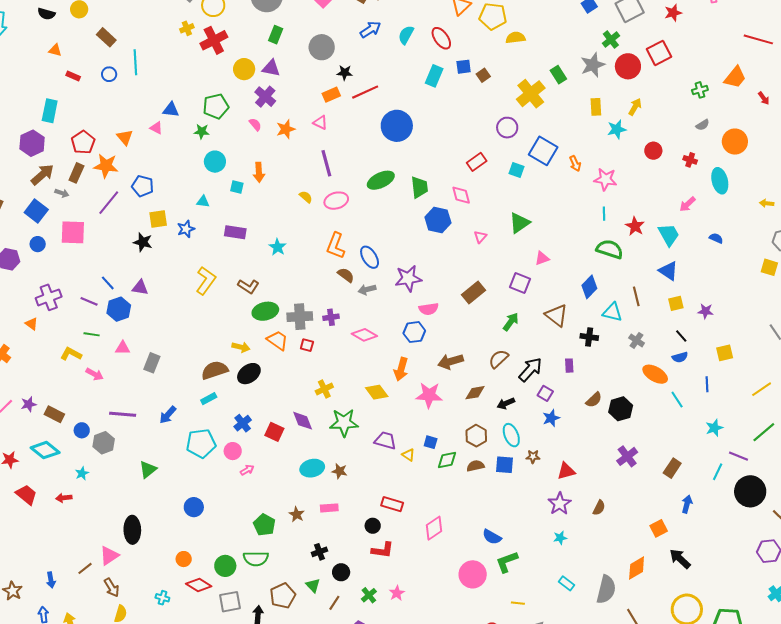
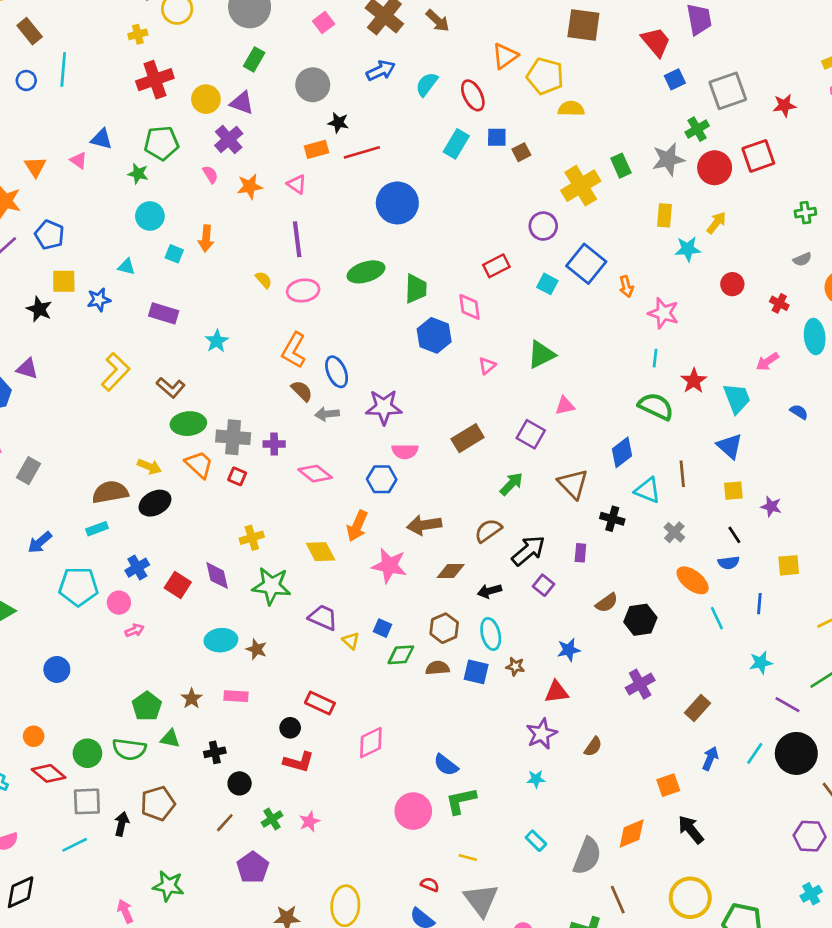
red cross: (214, 40) -> (155, 80), moved
blue star: (551, 418) -> (569, 650), moved
cyan line: (718, 472) -> (755, 753), moved
green triangle: (313, 585) -> (170, 739), moved, turned -42

